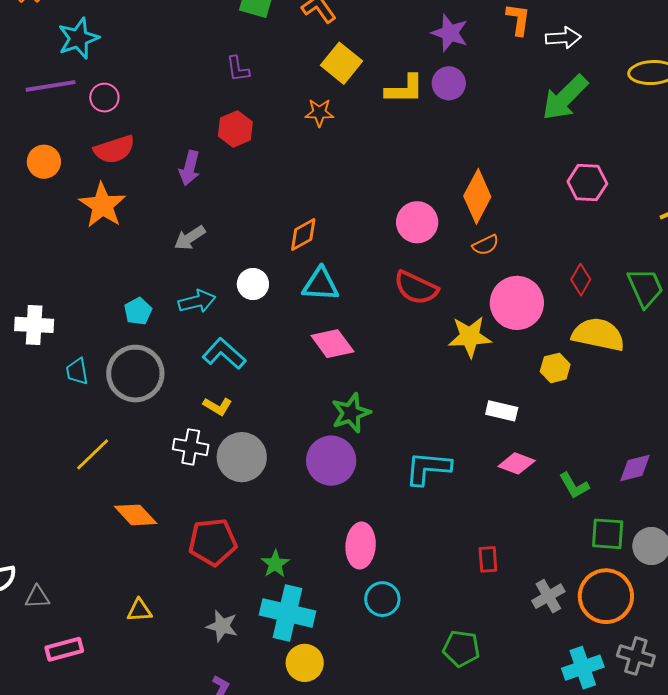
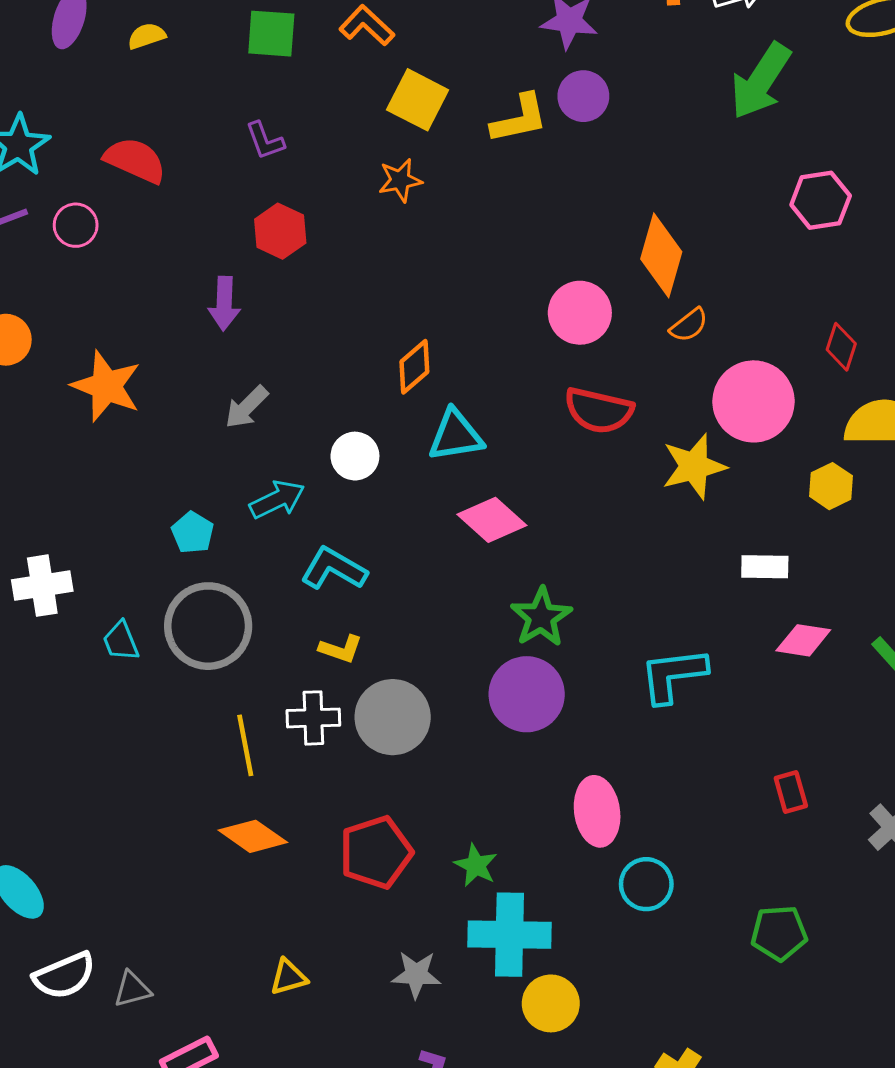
red semicircle: (114, 149) -> (135, 160), moved, turned -126
yellow line: (93, 454) -> (245, 745), moved, turned -45

